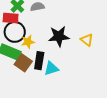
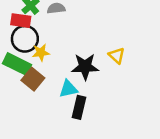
black star: (59, 36) -> (85, 67), moved
black rectangle: (39, 61) -> (79, 107), moved

